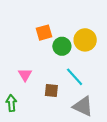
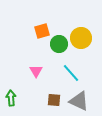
pink triangle: (25, 75) -> (36, 71), moved
brown square: (51, 90) -> (54, 100), moved

